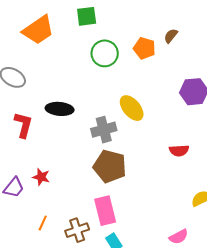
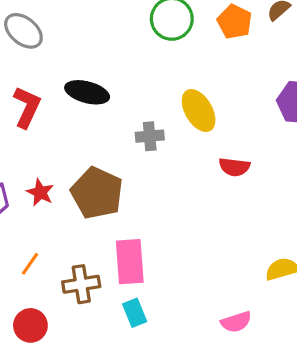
gray cross: (104, 130) -> (150, 136), size x0.7
red semicircle: (179, 151) -> (234, 167), moved
brown pentagon: (110, 166) -> (97, 193), moved

